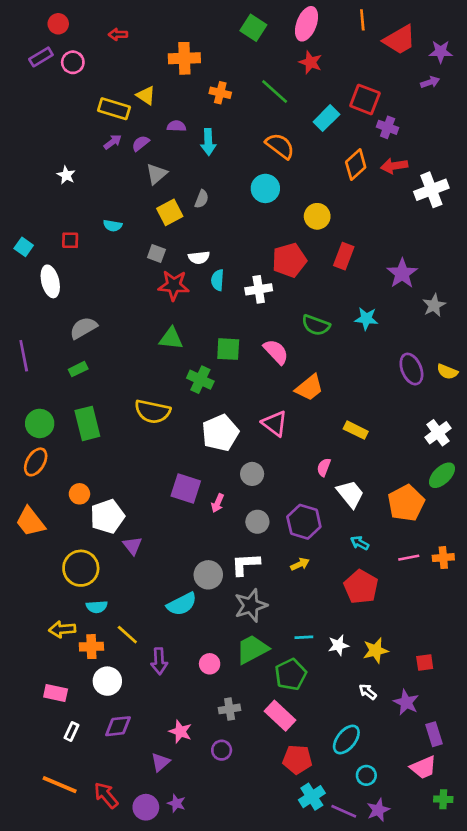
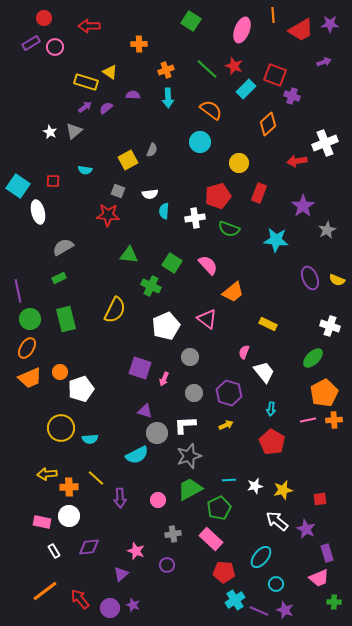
pink ellipse: (307, 24) -> (242, 30), moved
red arrow: (118, 34) -> (89, 26), size x1.5
purple star: (441, 52) -> (330, 24), moved
orange cross: (184, 58) -> (139, 44), size x0.7
red star: (311, 62) -> (234, 66), moved
orange cross: (220, 93) -> (166, 70), turned -35
cyan arrow: (208, 142) -> (168, 98), moved
red arrow: (394, 166) -> (297, 161), moved
gray triangle: (156, 174) -> (74, 131), moved
cyan square: (24, 247) -> (18, 186), size x1.6
red star: (174, 285) -> (108, 215), moved
cyan star: (366, 319) -> (276, 240), size x1.4
green semicircle: (316, 325) -> (229, 229), moved
green square: (228, 349) -> (172, 263), turned 30
purple line: (24, 356) -> (18, 291), moved
yellow semicircle: (152, 412) -> (115, 310), turned -76
white cross: (438, 433) -> (330, 326), turned -36
green ellipse: (442, 475) -> (313, 358), moved
orange pentagon: (406, 503) -> (324, 393), moved
orange trapezoid: (30, 522) -> (30, 378), moved, turned -75
cyan arrow: (360, 543) -> (271, 409), turned -112
purple triangle: (133, 546) -> (145, 411), moved, turned -35
cyan semicircle: (97, 607) -> (90, 439), moved
white circle: (107, 681) -> (69, 516), moved
white arrow: (368, 692) -> (277, 521), size x1.6
white rectangle: (71, 732) -> (54, 551), turned -56
orange line: (60, 785) -> (45, 591), turned -60
purple star: (378, 810) -> (285, 610), turned -30

